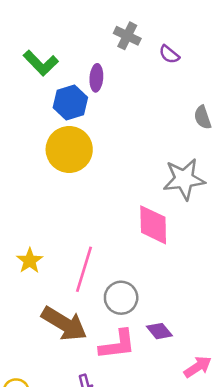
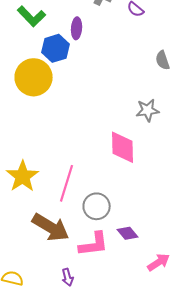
yellow circle: (69, 149) -> (34, 77), moved
gray star: (184, 179) -> (148, 110), size x0.7
yellow star: (30, 261) -> (23, 176), size x1.5

